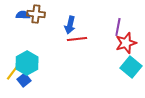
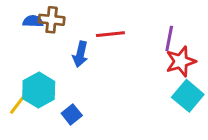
blue arrow: (70, 25) -> (80, 54), moved
red line: (77, 39) -> (110, 34), moved
blue square: (24, 80) -> (72, 114), moved

